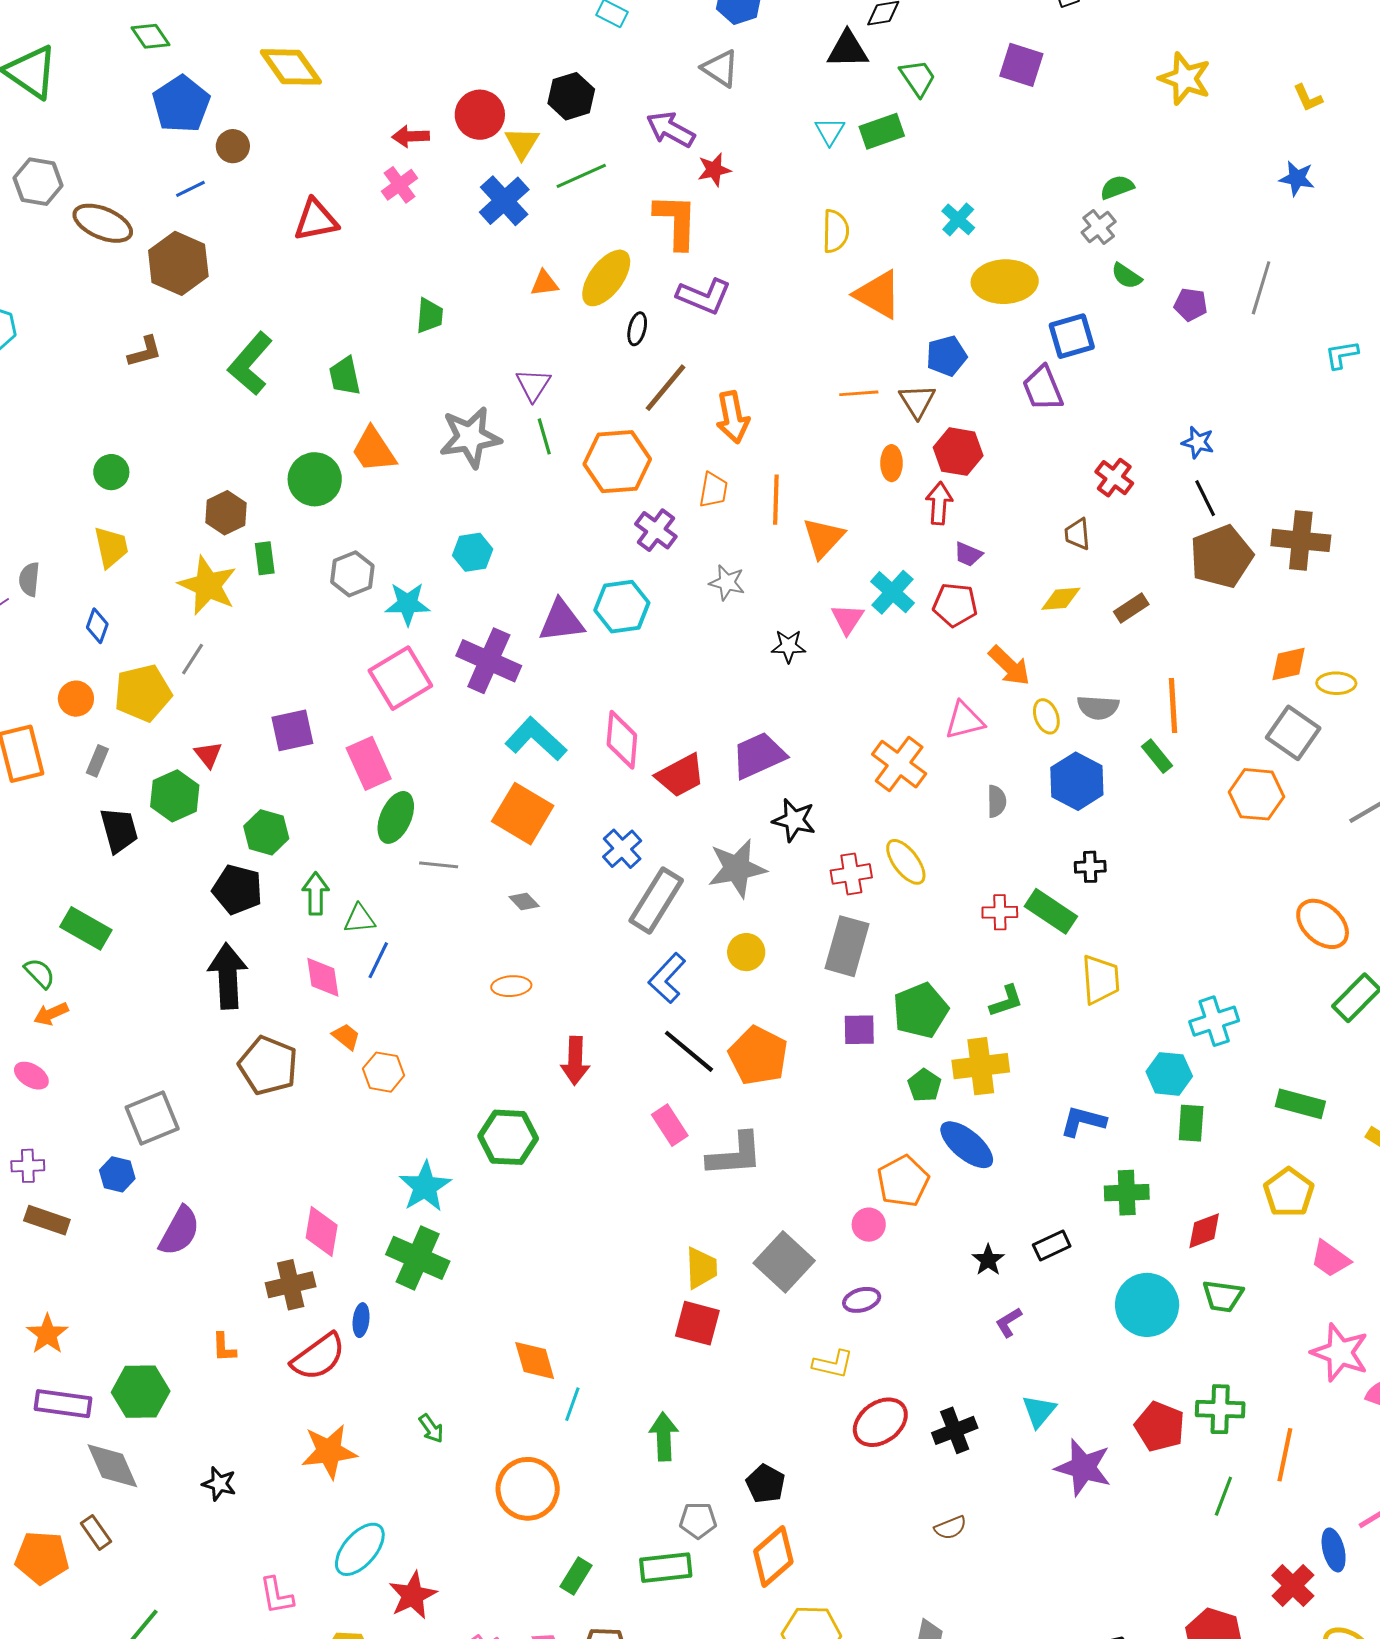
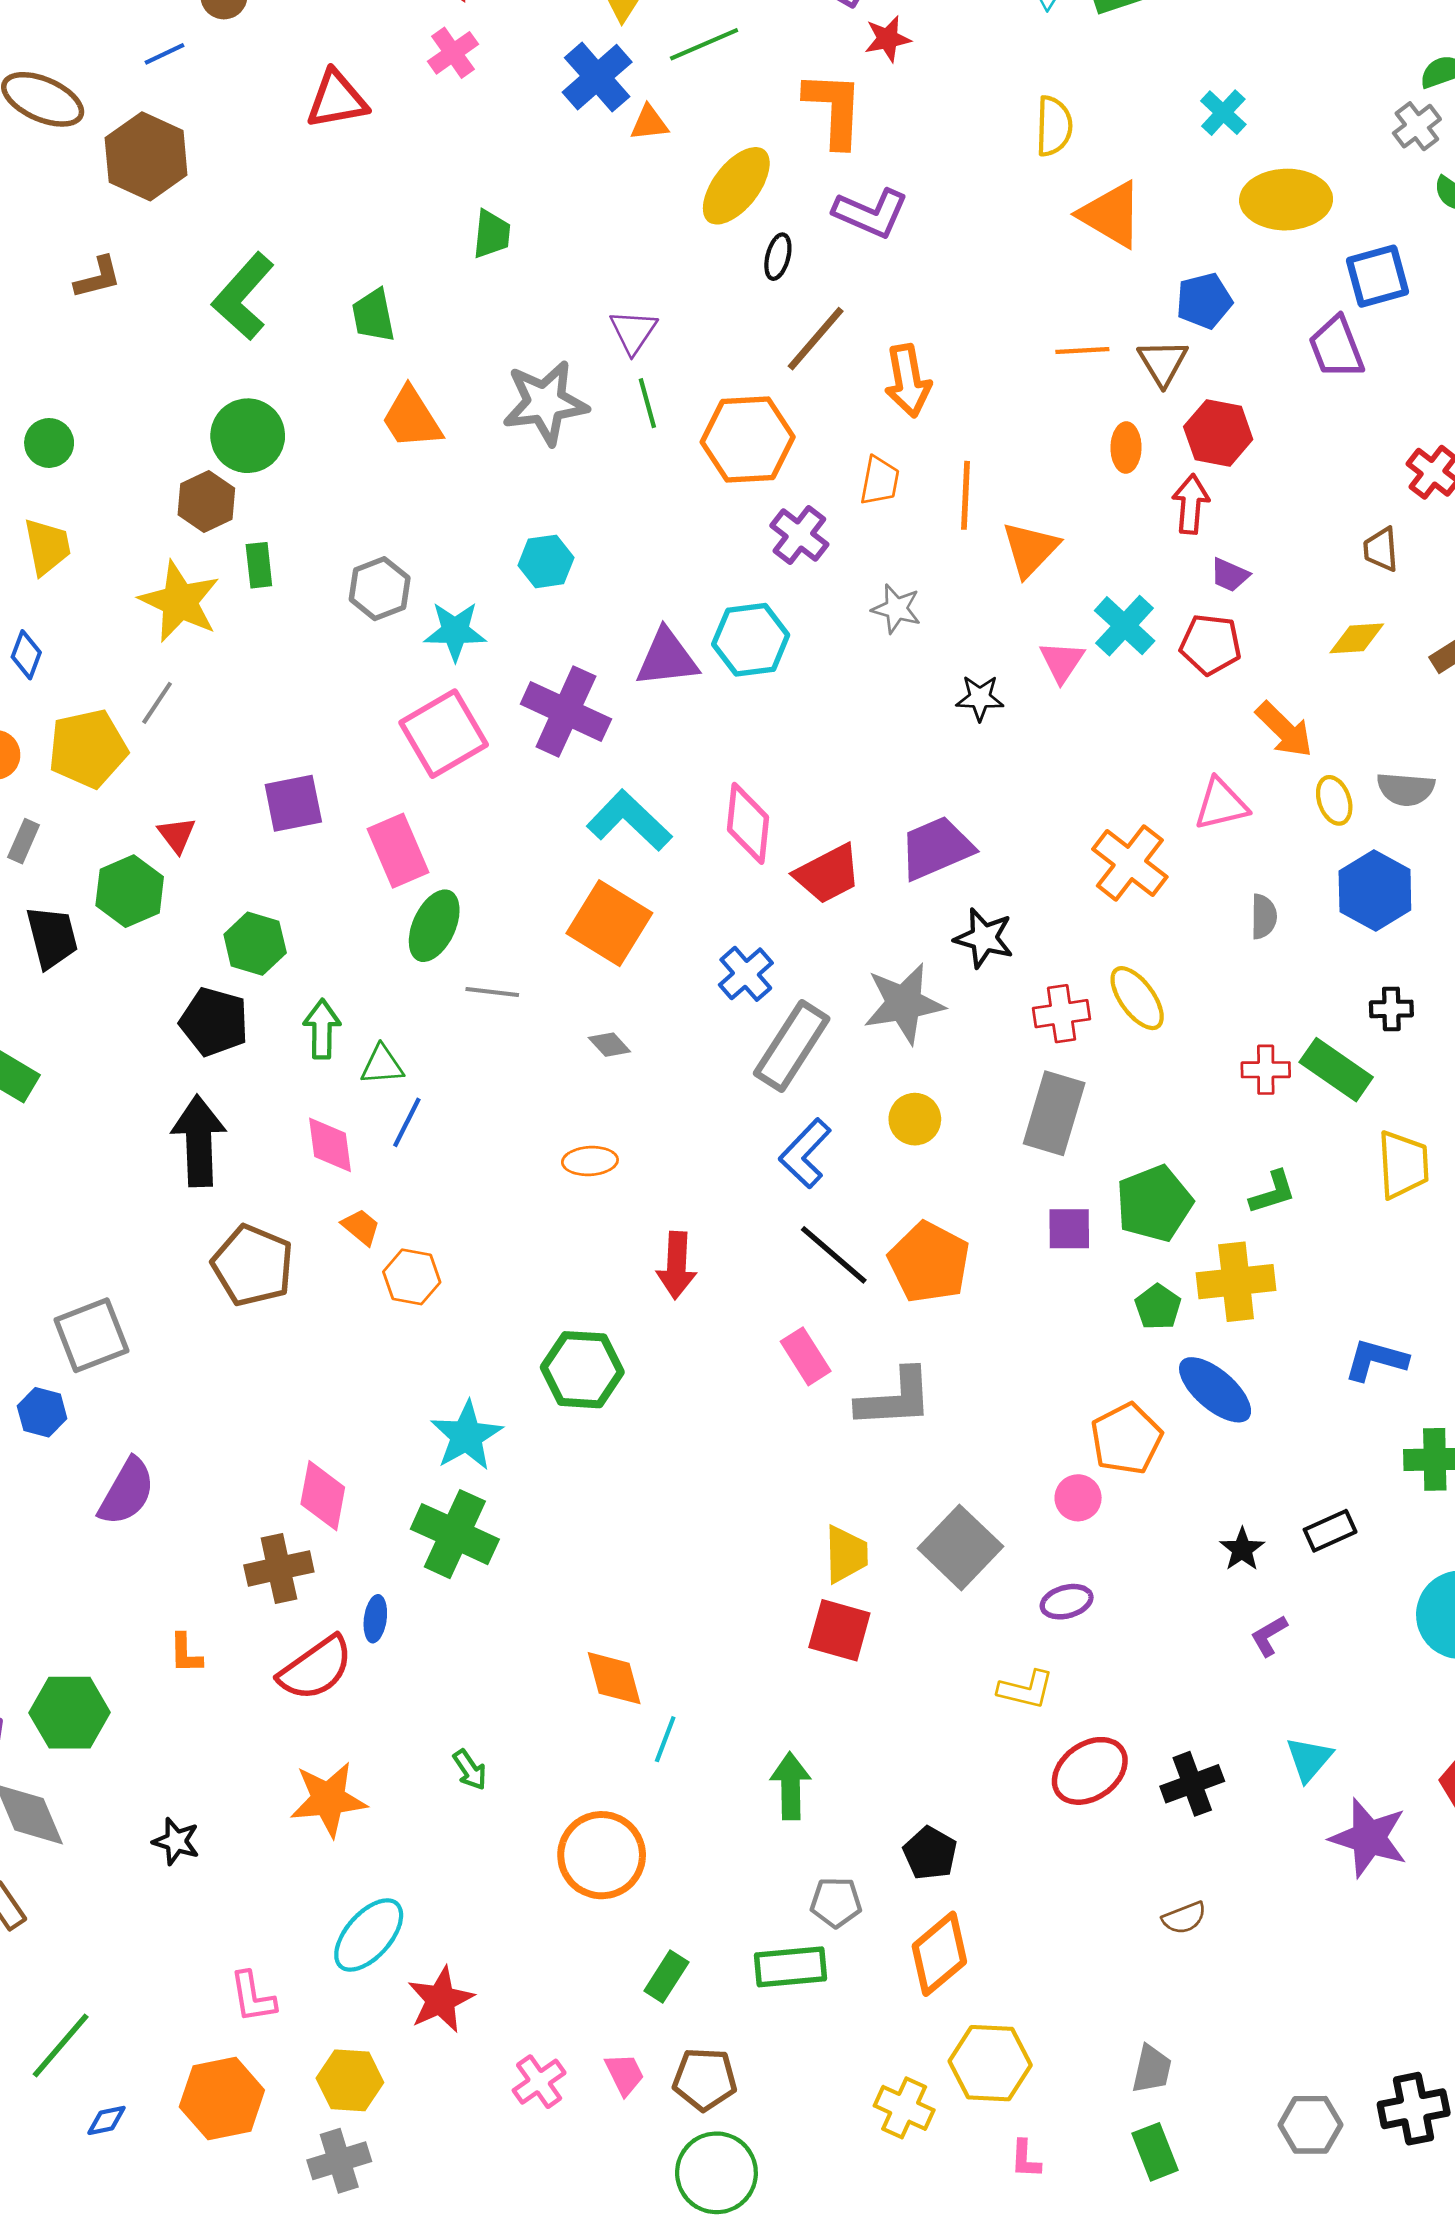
orange triangle: (544, 283) -> (649, 123), moved
green circle: (315, 479) -> (248, 436), moved

